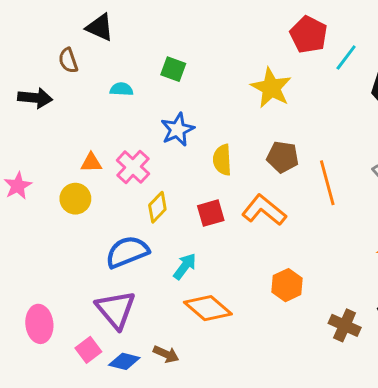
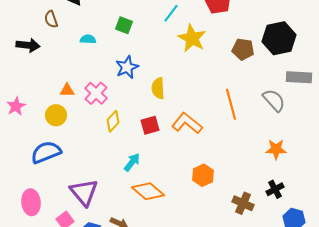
cyan line: (346, 58) -> (171, 13), moved
brown pentagon: (283, 157) -> (243, 49), moved
blue semicircle: (127, 252) -> (46, 152), moved

